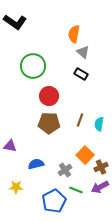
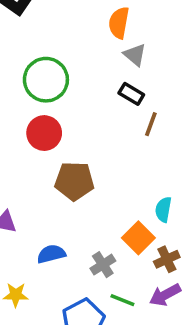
red circle: (49, 96) -> (44, 133), moved
brown line: (80, 120) -> (151, 124), moved
cyan semicircle: (99, 124) -> (163, 209), moved

